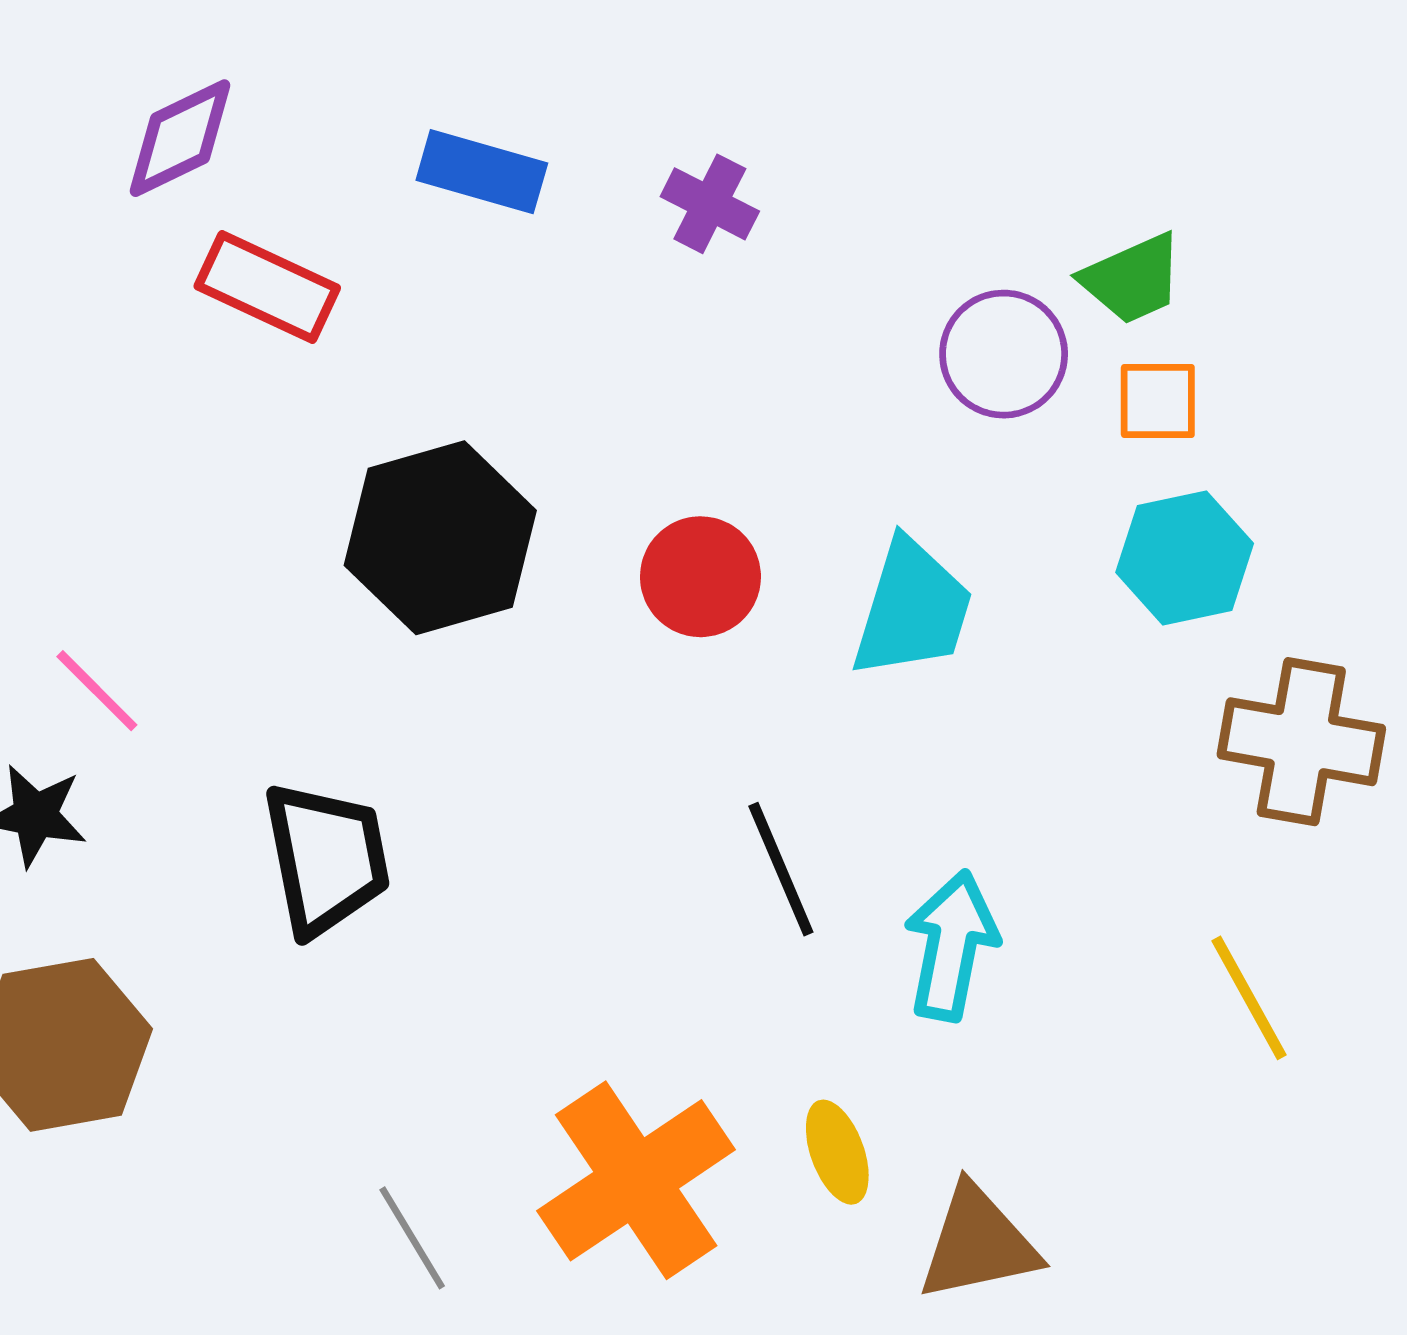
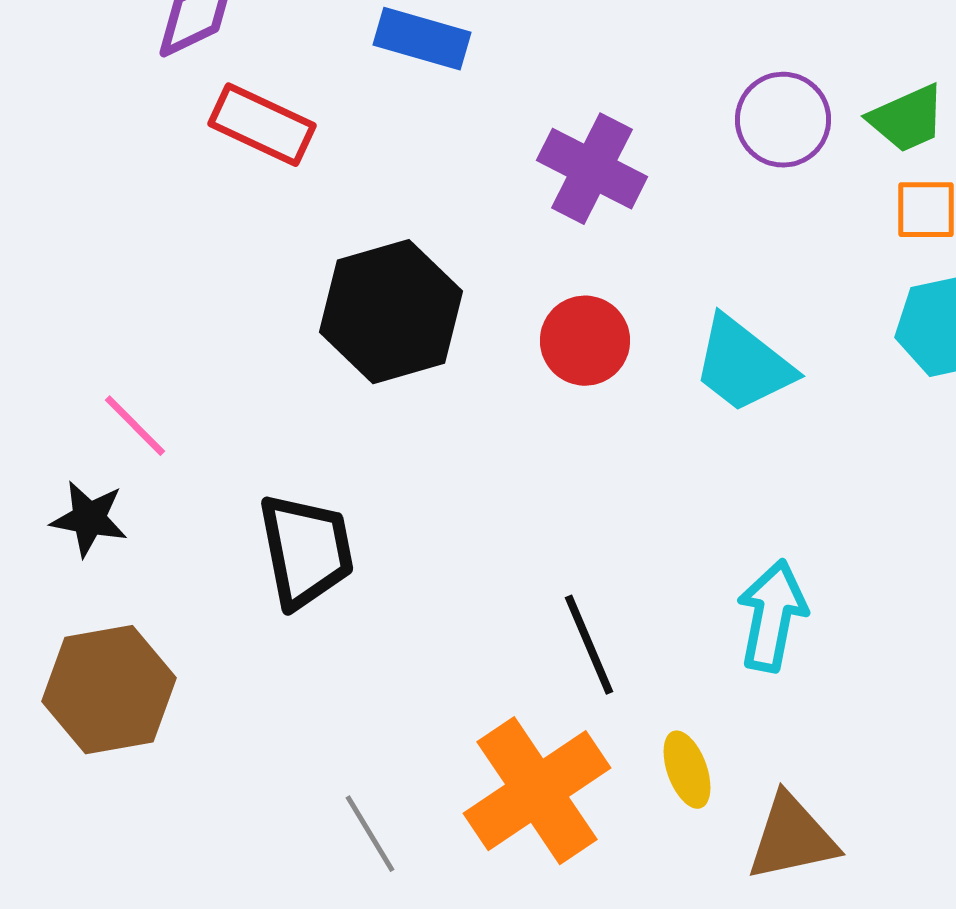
purple cross: (710, 204) -> (592, 169), moved, size x1.5
purple circle: (1004, 354) -> (783, 120), moved
cyan trapezoid: (912, 609) -> (743, 365), turned 111
black line: (781, 869) -> (589, 645), moved

